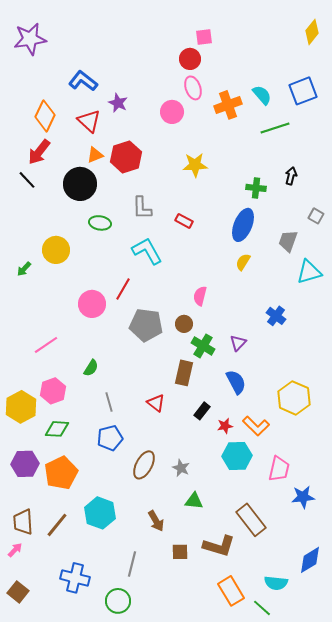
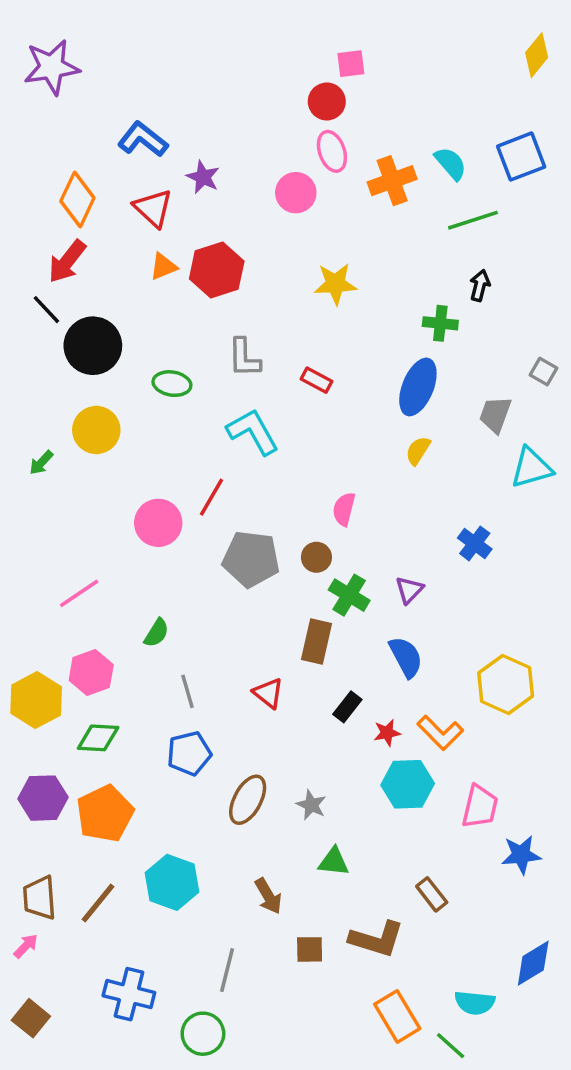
black arrow: (291, 176) -> (480, 286), moved
black circle: (80, 184) -> (93, 346), moved
brown rectangle: (251, 520) -> (432, 894), size x0.6

